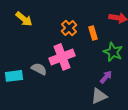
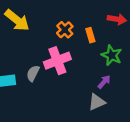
yellow arrow: (24, 19) -> (17, 20), size x1.4
gray semicircle: (39, 69) -> (33, 73), turned -91

